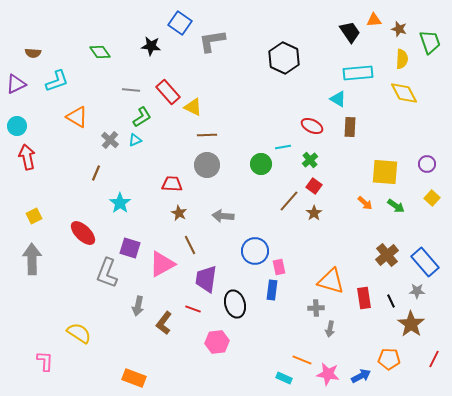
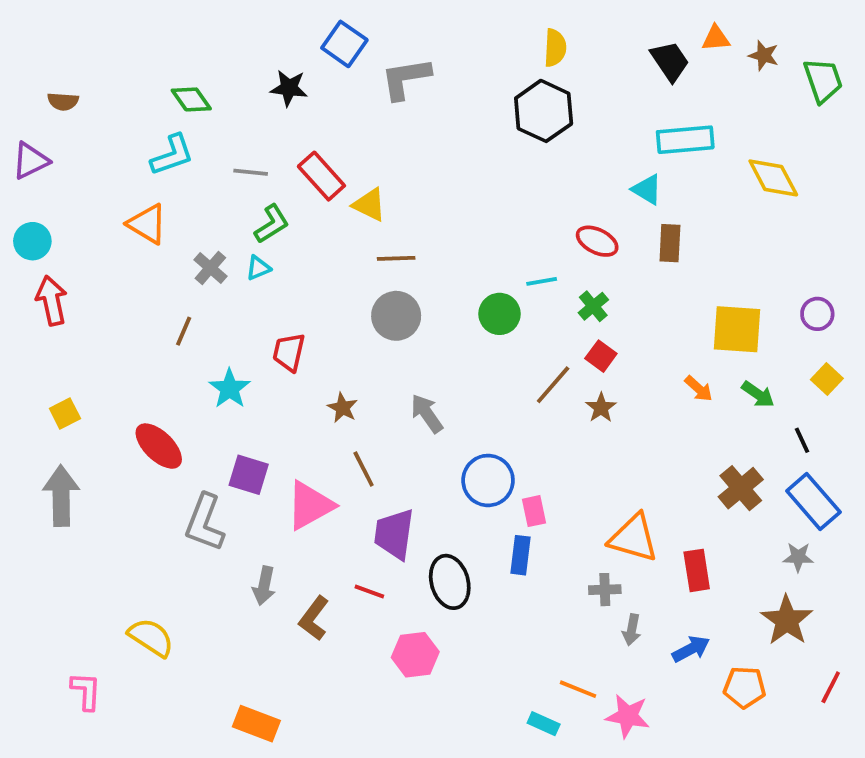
yellow semicircle: (402, 59) -> (555, 48), moved
cyan L-shape: (57, 81) -> (172, 155), moved
red trapezoid: (172, 184) -> (289, 352), moved, turned -80
gray arrow: (223, 216) -> (427, 413), turned 50
black line: (391, 301) -> (802, 440), moved
blue arrow: (361, 376) -> (691, 649), moved

